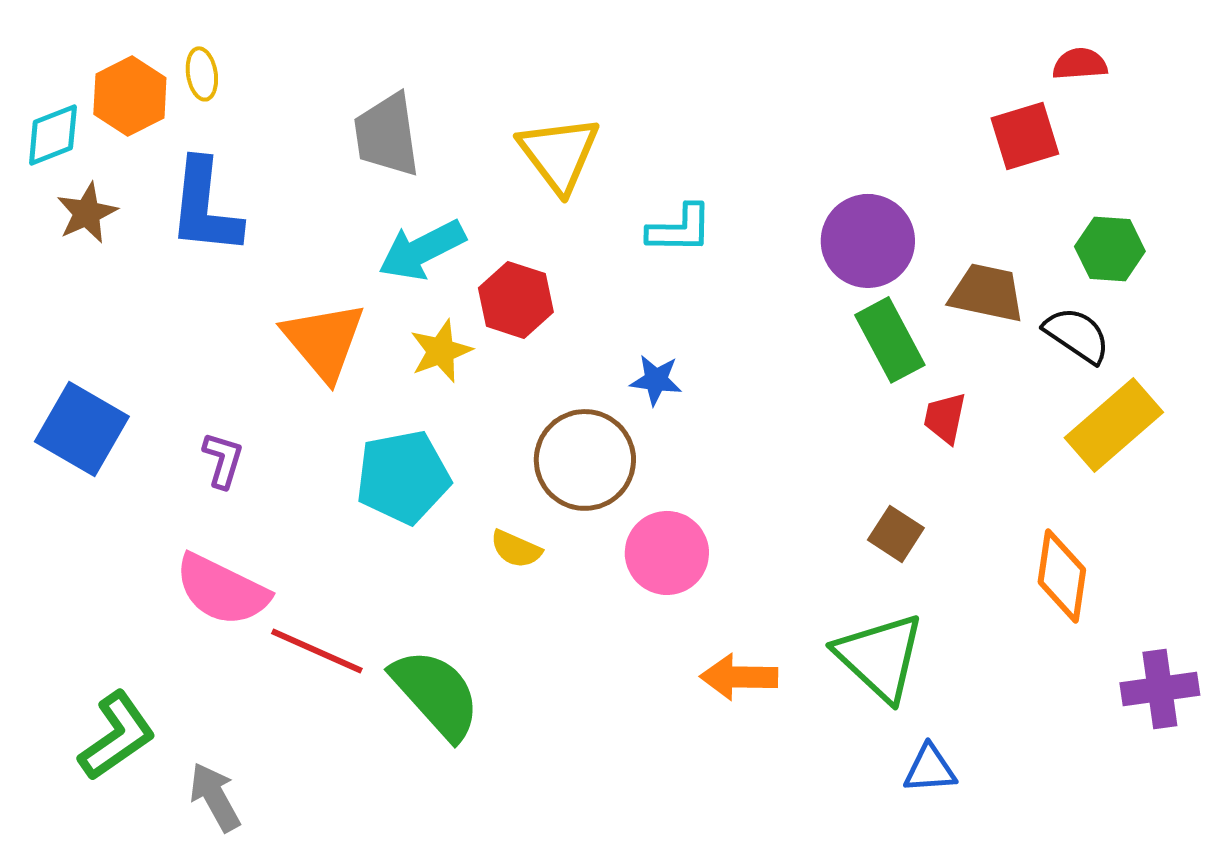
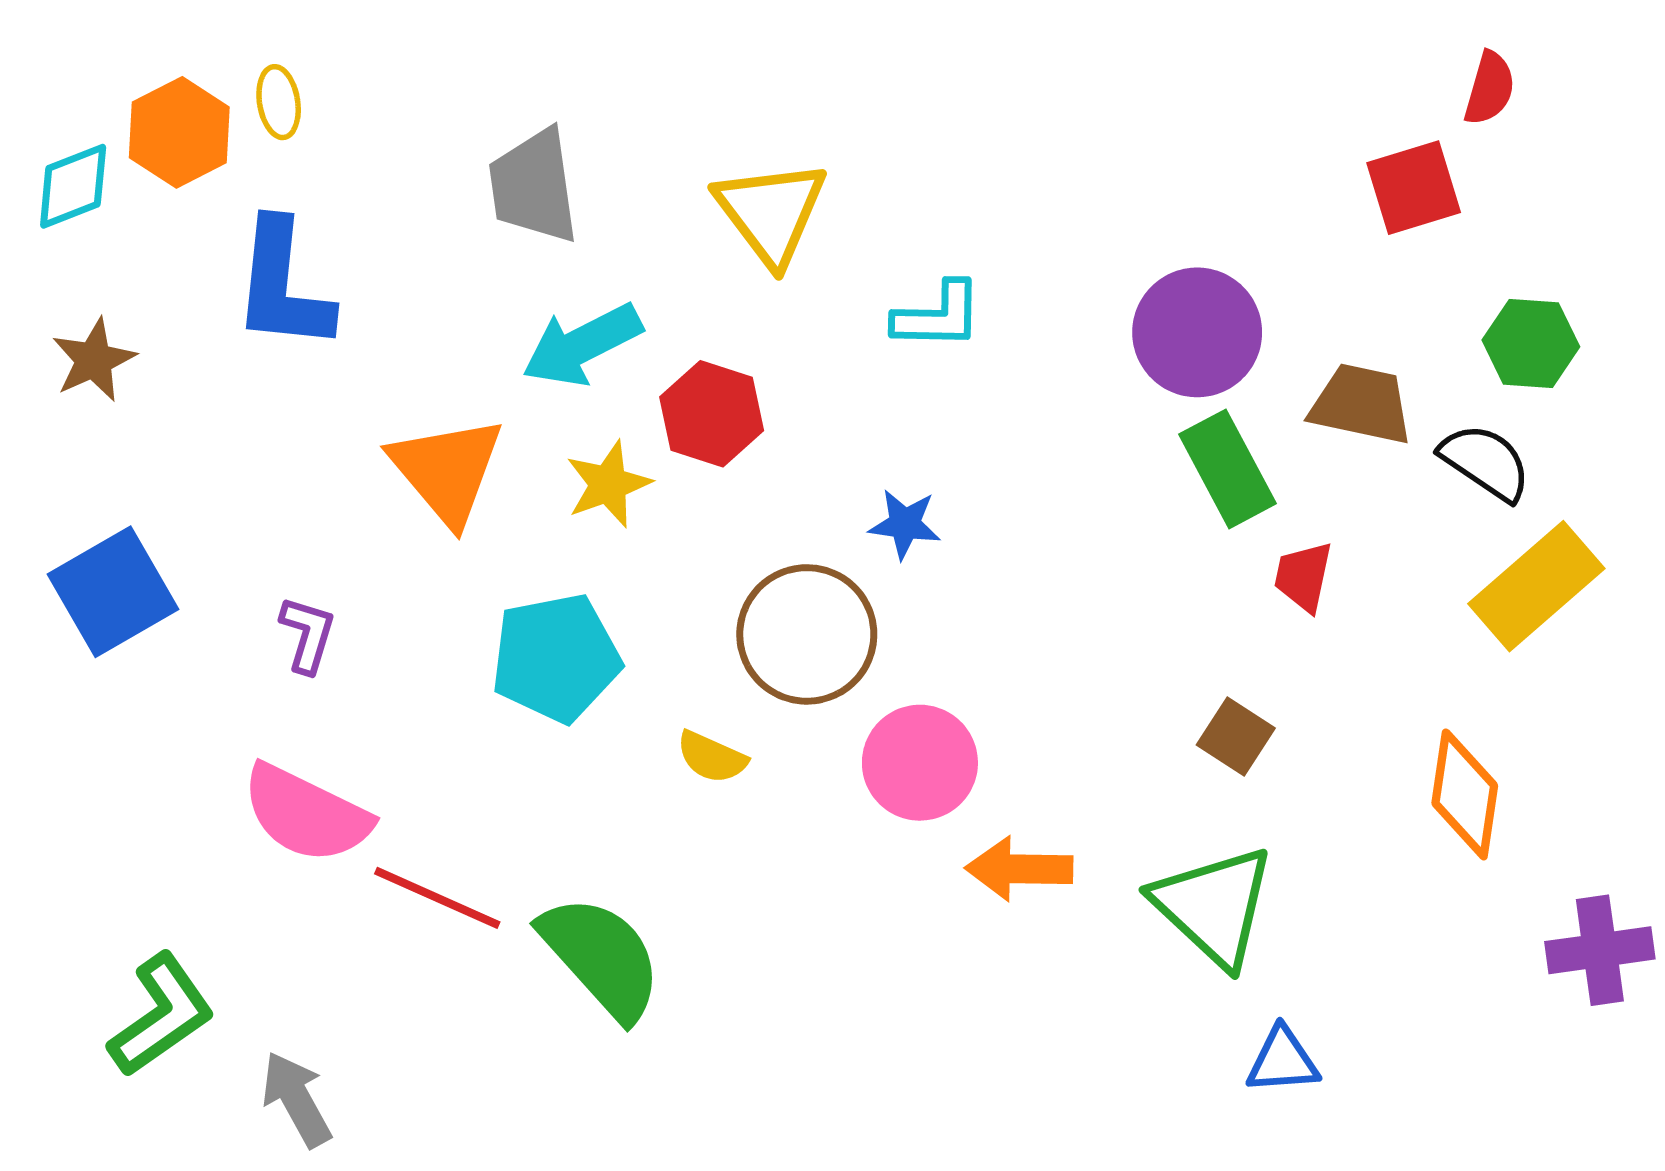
red semicircle: (1080, 64) -> (1490, 88), turned 110
brown star: (87, 213) -> (94, 360), moved
blue square: (82, 429) -> (113, 592), turned 30
orange arrow: (739, 677) -> (1019, 869), moved

